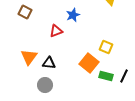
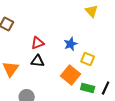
blue star: (73, 15) -> (71, 44), moved
black triangle: (49, 63) -> (38, 61), moved

